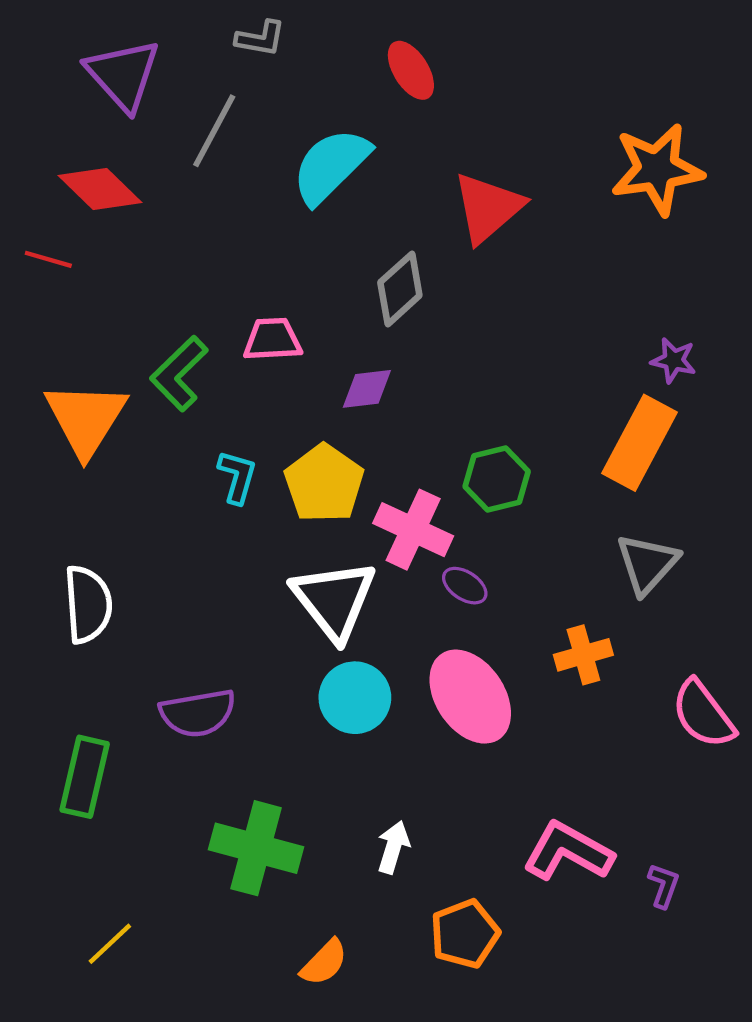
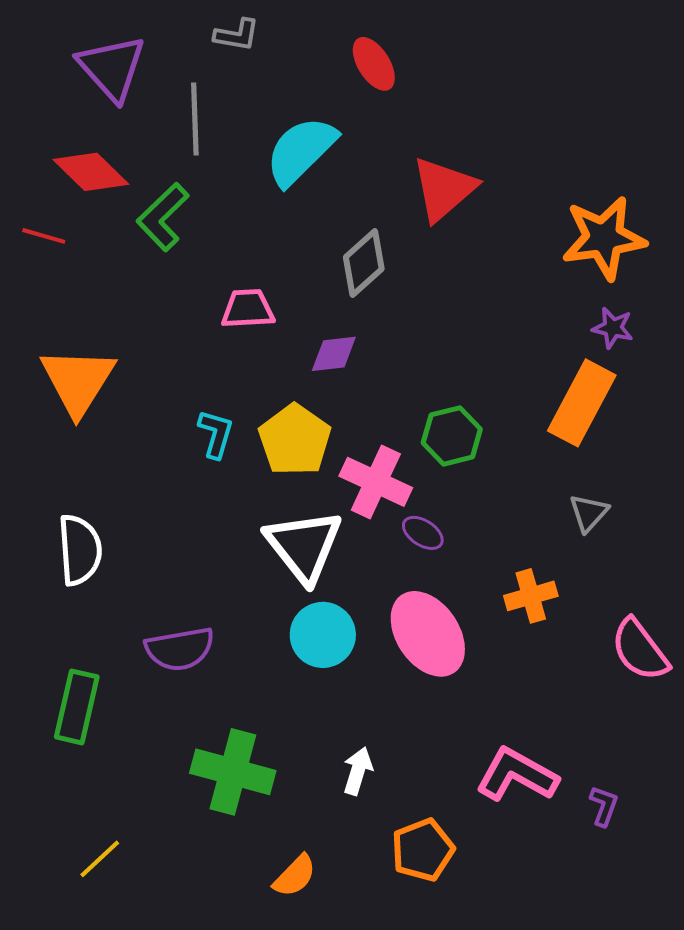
gray line: (214, 131) -> (195, 119), turned -30
orange star: (657, 169) -> (604, 238), moved
green L-shape: (179, 374) -> (163, 217), moved
gray triangle: (647, 564) -> (589, 513), size x0.7

